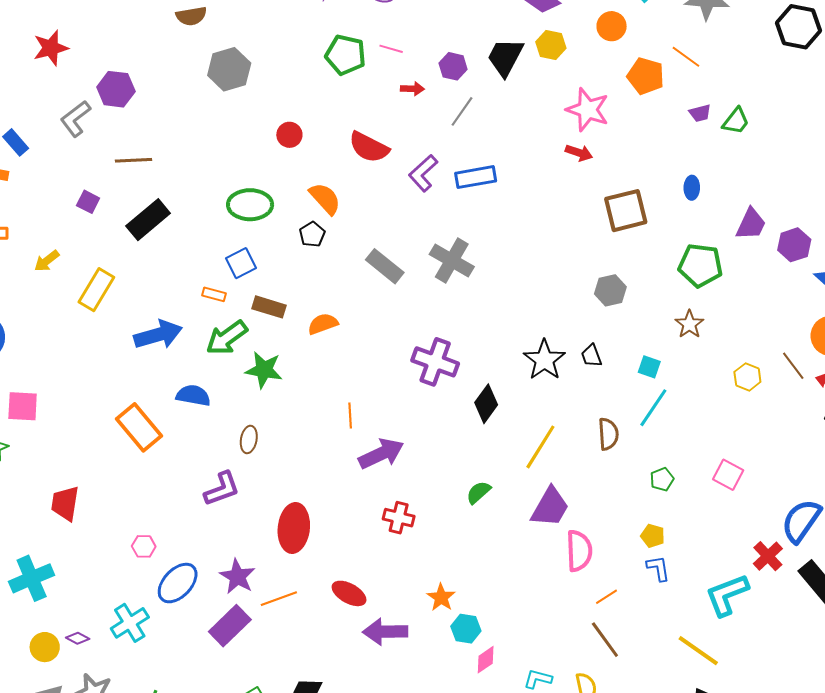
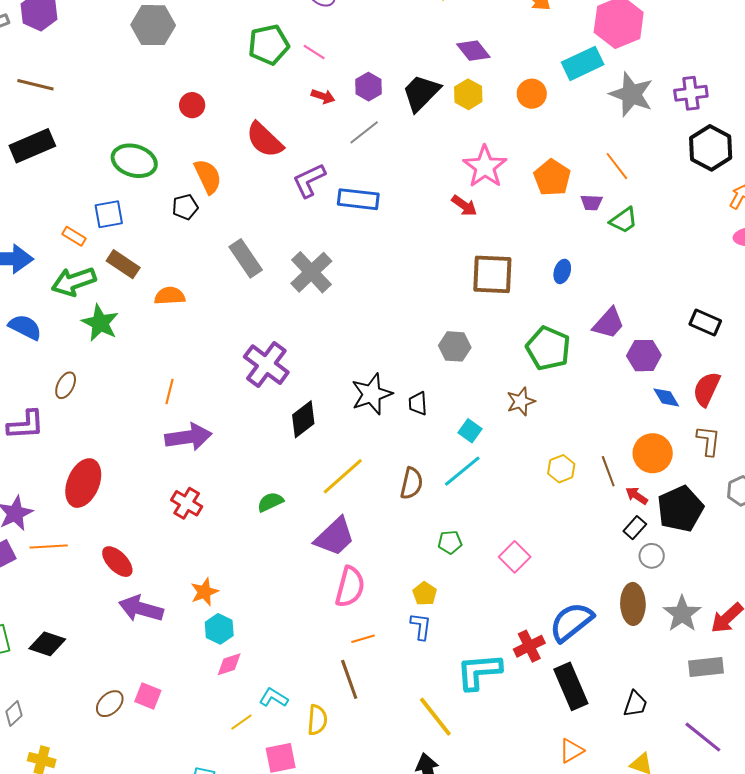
green pentagon: (345, 55) -> (269, 45), turned 30
orange line: (686, 57) -> (617, 166), moved
orange pentagon: (646, 76) -> (552, 178), moved

